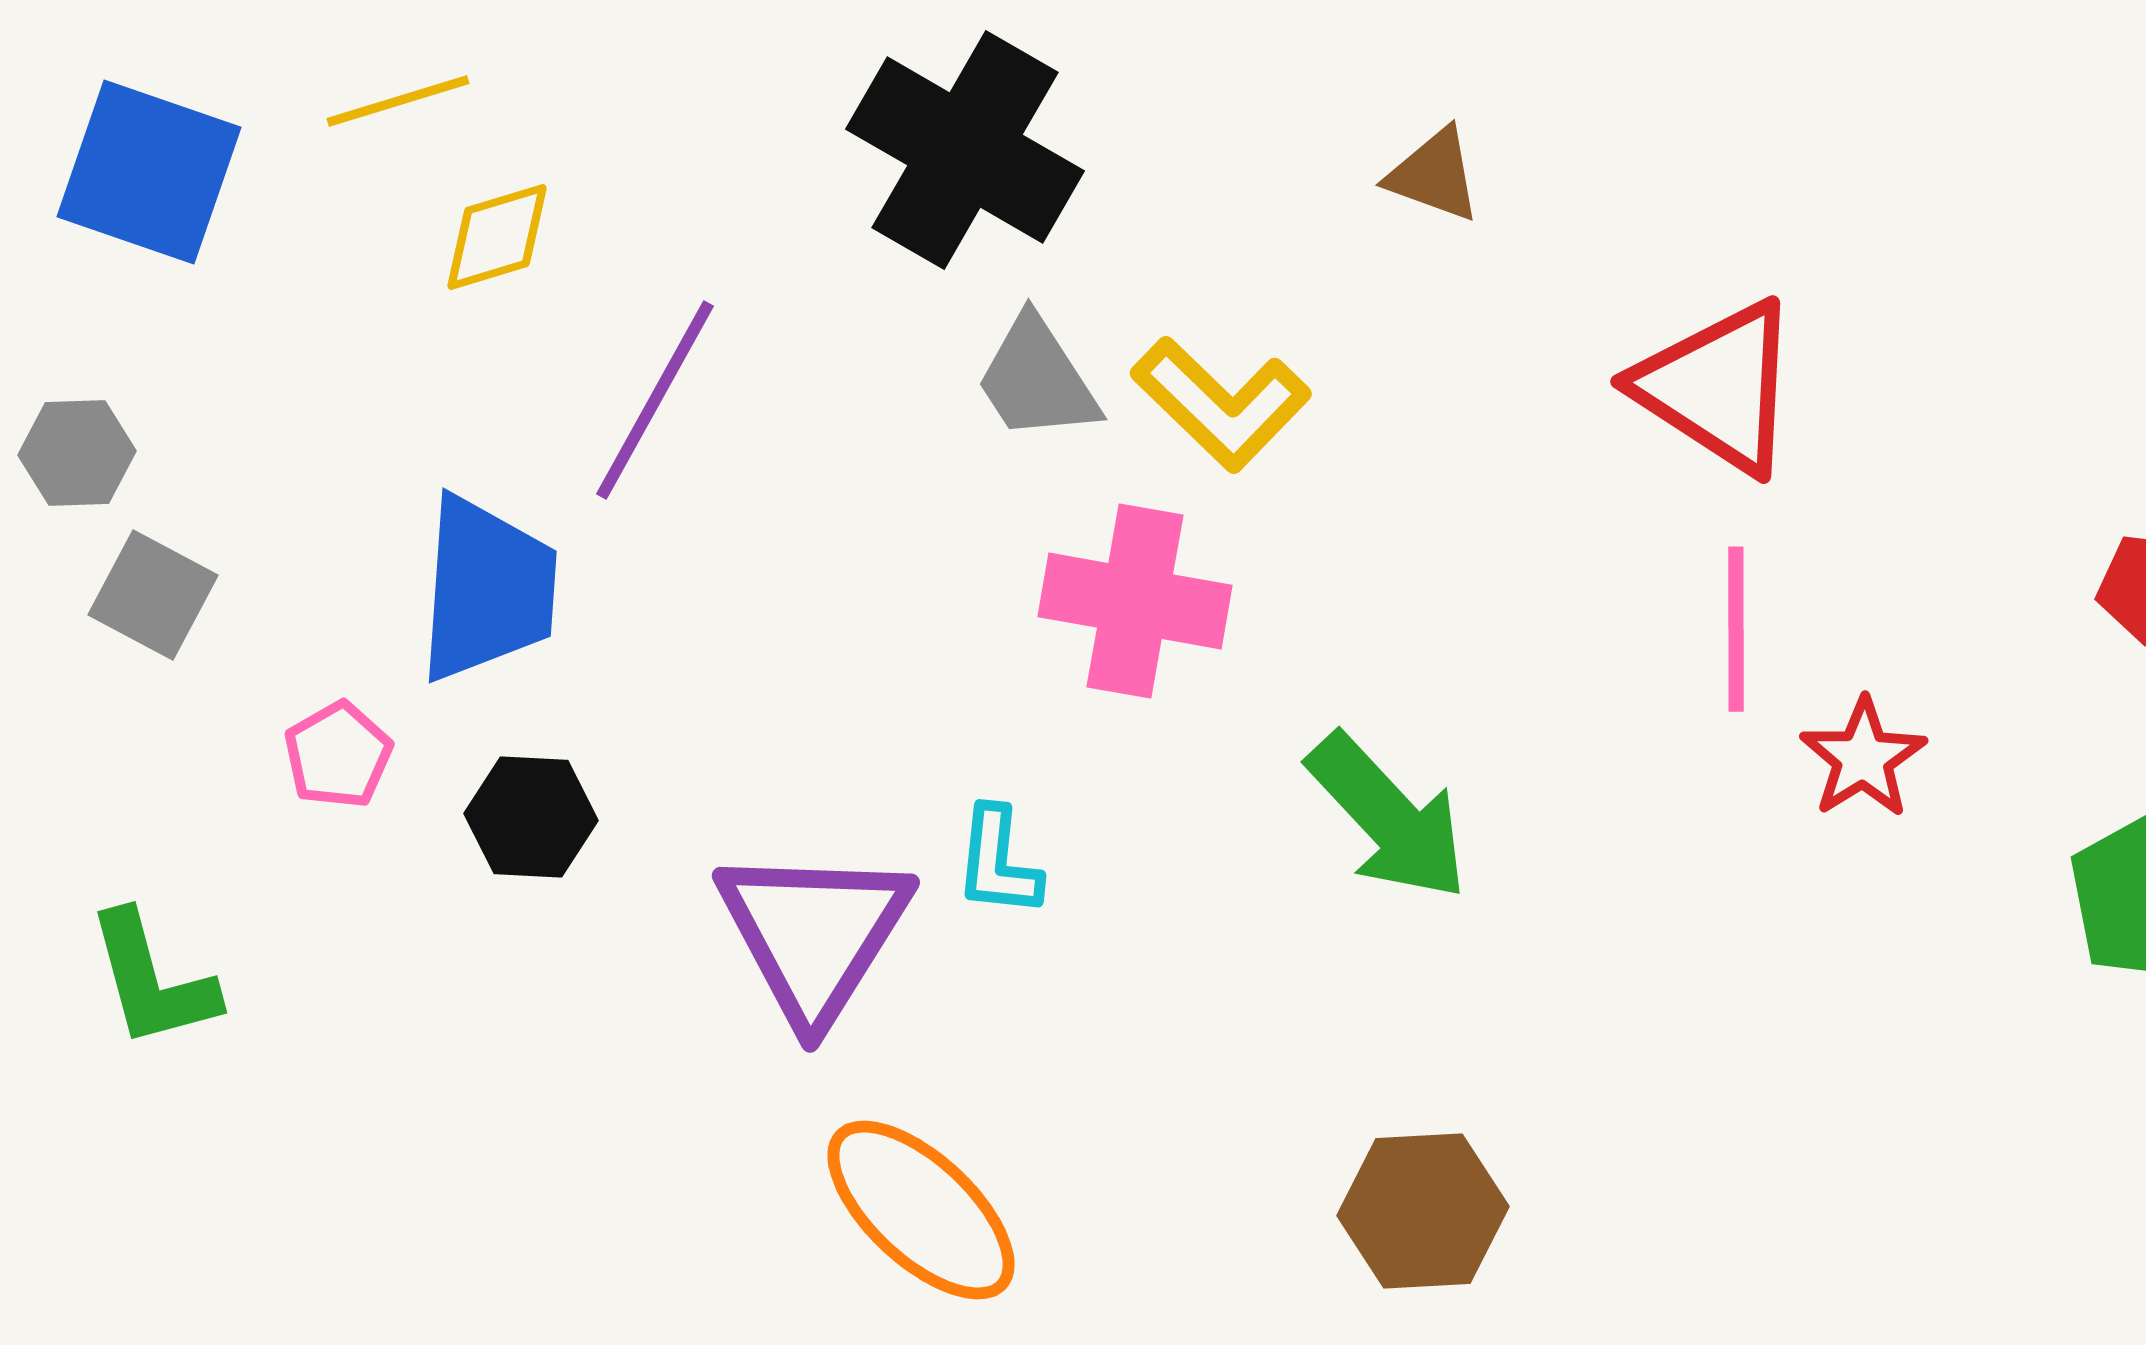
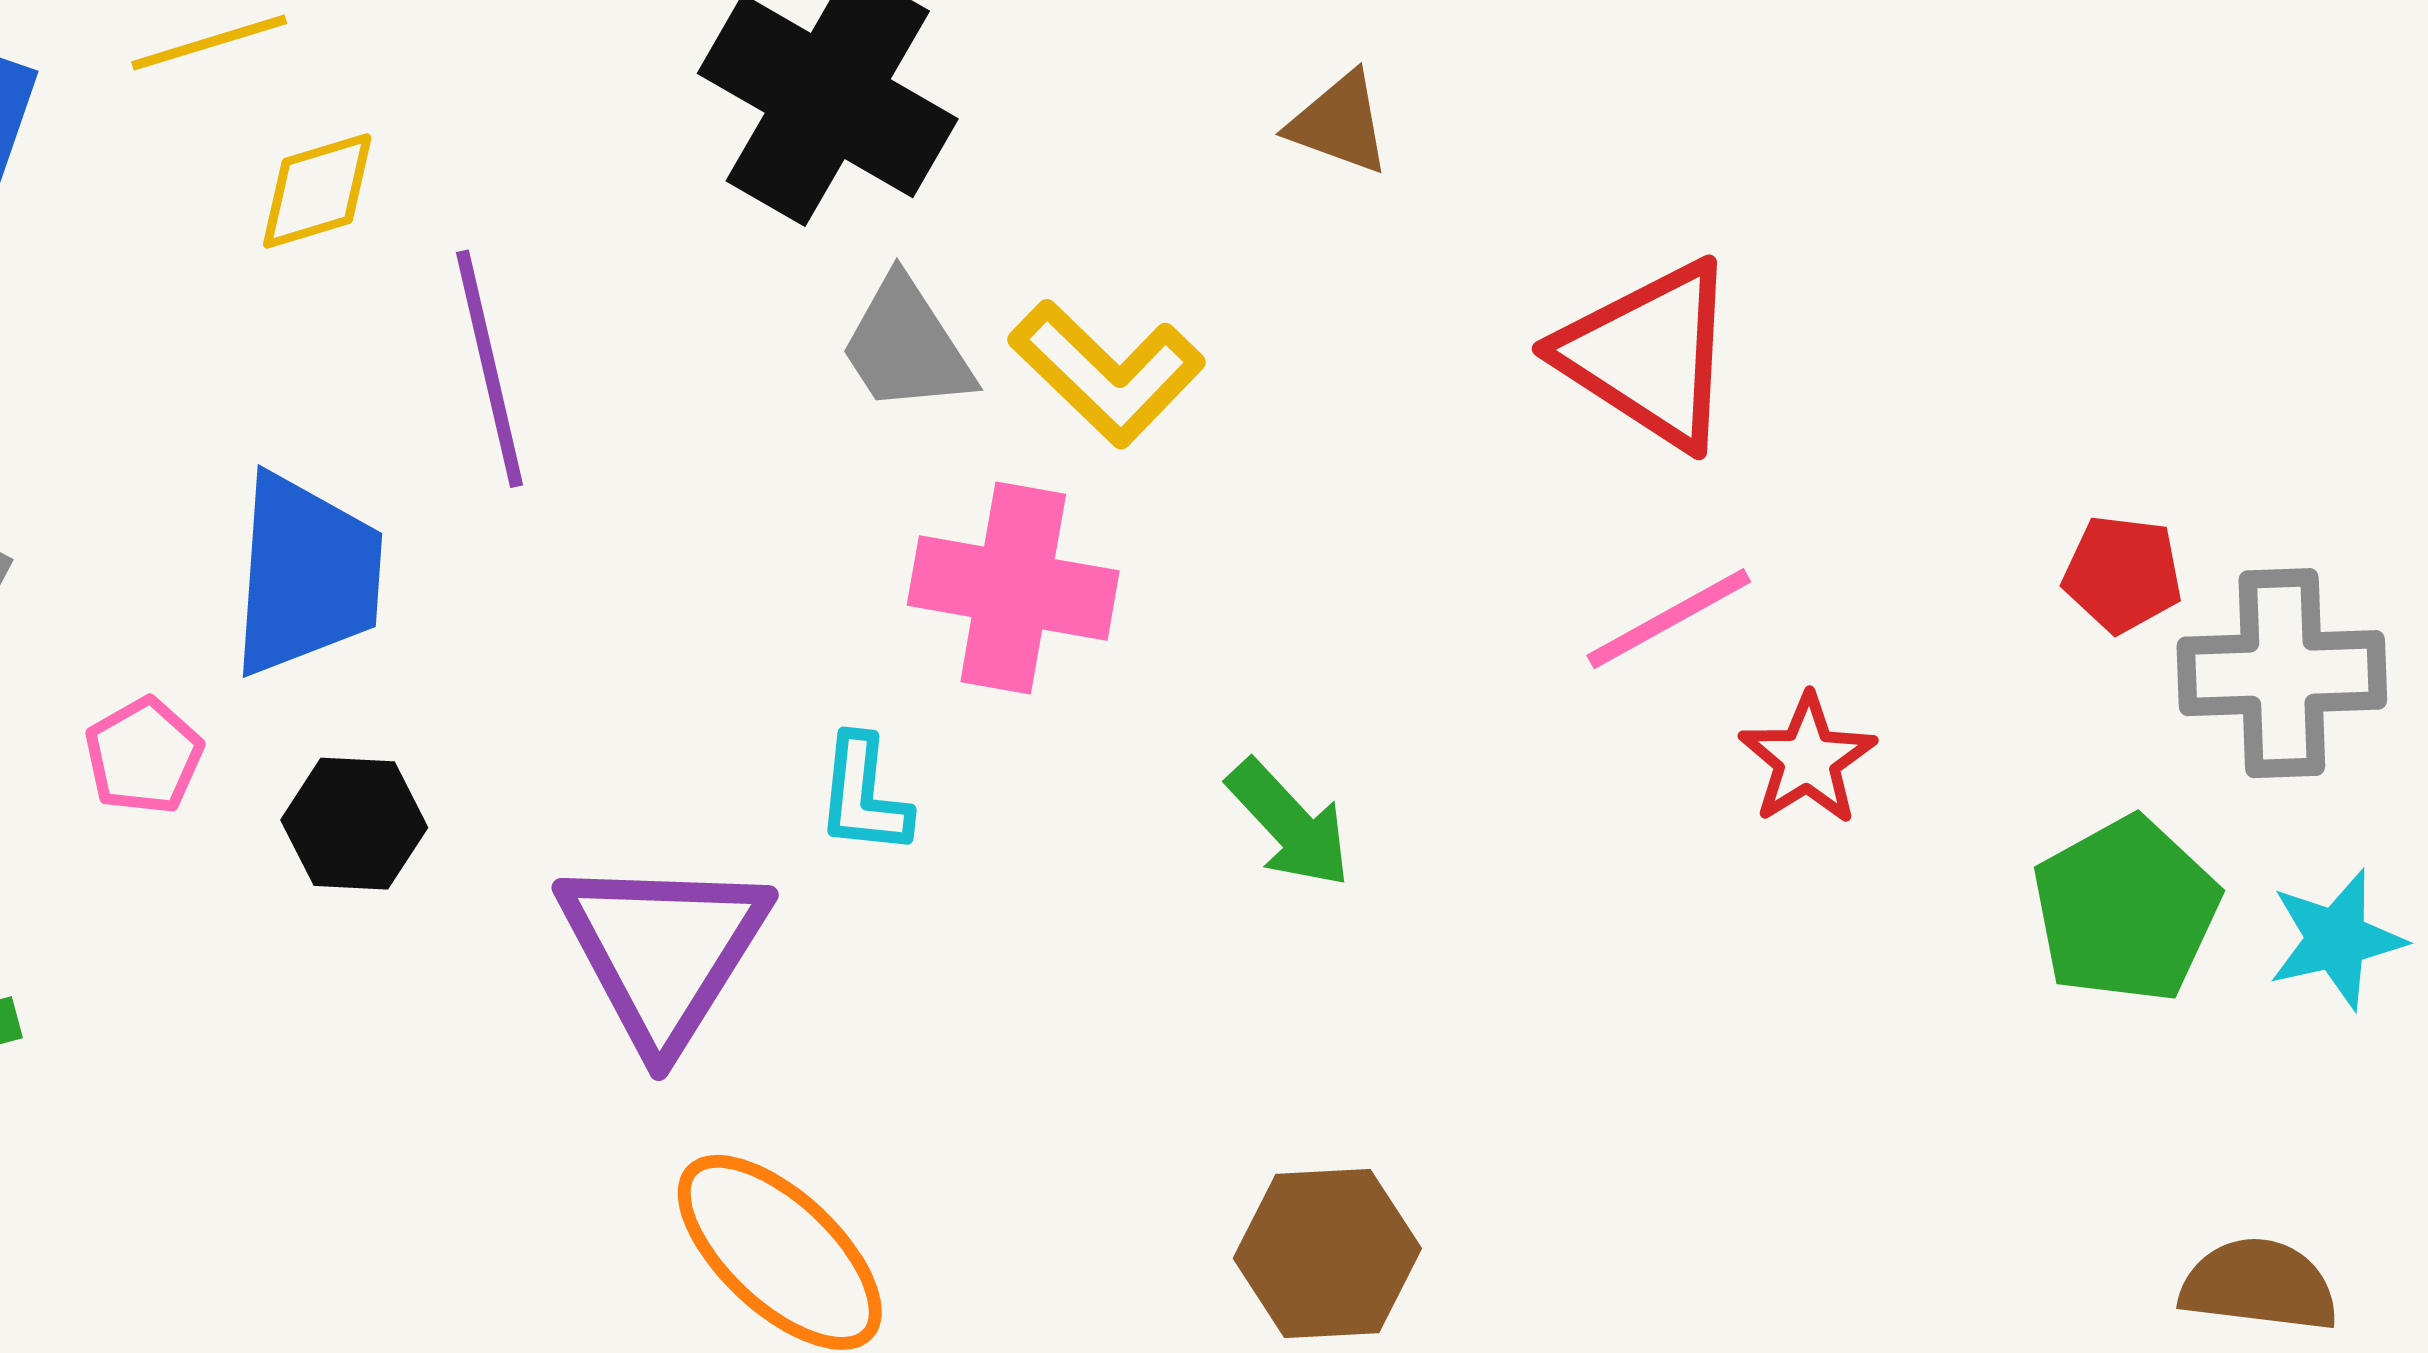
purple line: (655, 400) -> (490, 369), turned -42
pink line: (1736, 629) -> (1669, 619), turned 61
green arrow: (1388, 817) -> (1289, 824), size x0.7
cyan L-shape: (998, 862) -> (864, 795), moved

